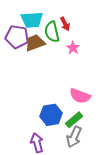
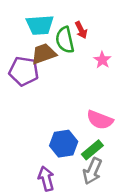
purple pentagon: (17, 37) -> (24, 71), moved
pink star: (73, 48) -> (102, 60), moved

